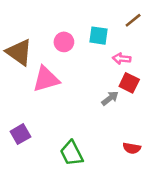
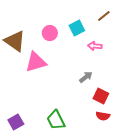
cyan square: (98, 36) -> (77, 28), turned -35
red square: (129, 83) -> (101, 96), moved
purple square: (20, 134) -> (16, 122), moved

